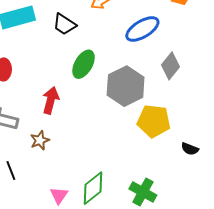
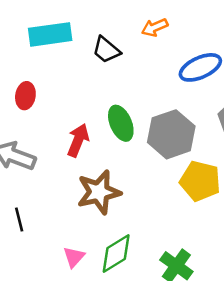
green ellipse: (84, 64) -> (121, 123), moved, turned -60
brown star: (40, 140) -> (99, 192), moved, size x1.8

